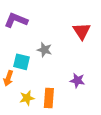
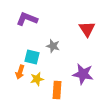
purple star: (77, 80) -> (83, 74), size x1.5
yellow star: (27, 98) -> (37, 79), moved

